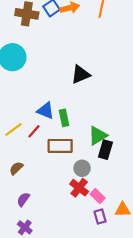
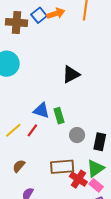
green triangle: (98, 136) -> (95, 168), moved
brown rectangle: (60, 146) -> (62, 167), moved
gray circle: (82, 168) -> (77, 135), moved

